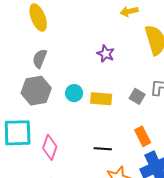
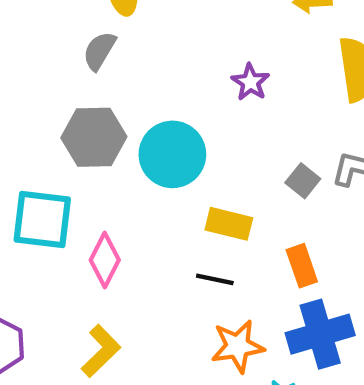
gray semicircle: (40, 59) -> (99, 51), moved
cyan circle: (74, 93) -> (172, 154), size x1.8
yellow rectangle: (101, 99) -> (229, 224), moved

